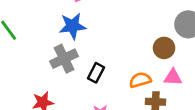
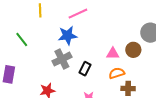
pink triangle: (173, 77) -> (113, 54), moved

